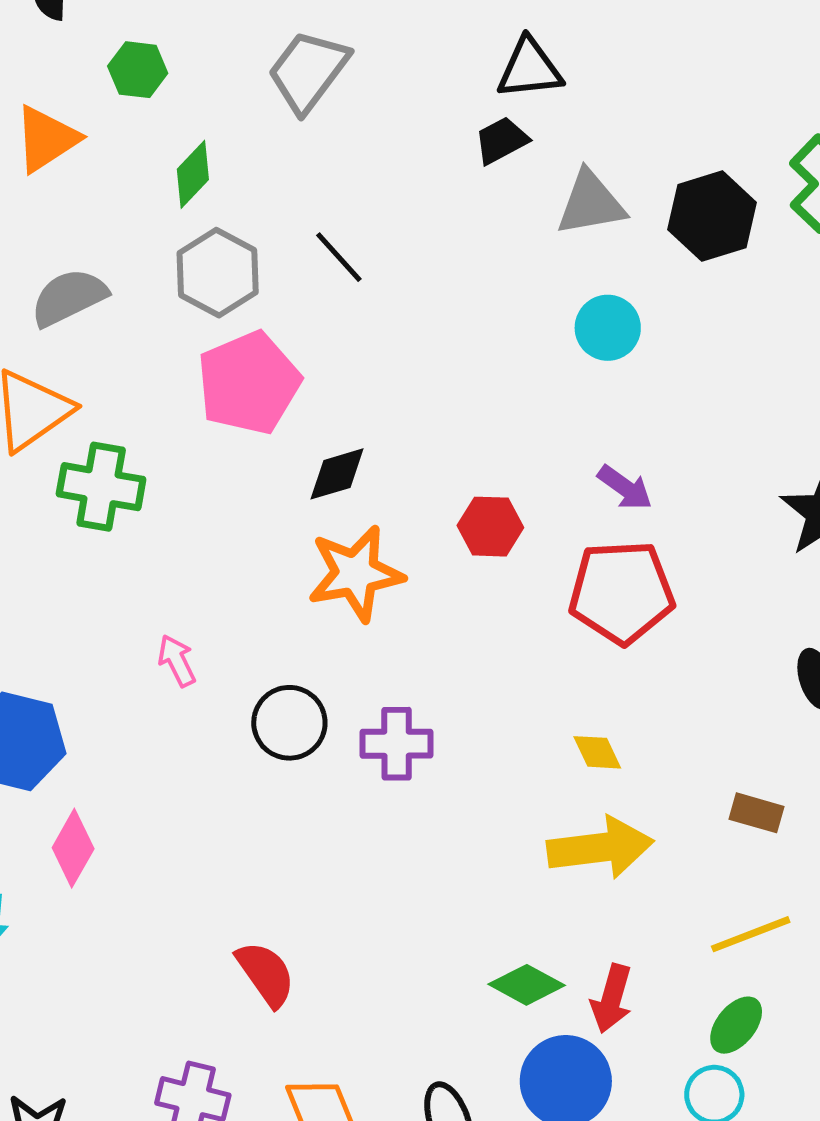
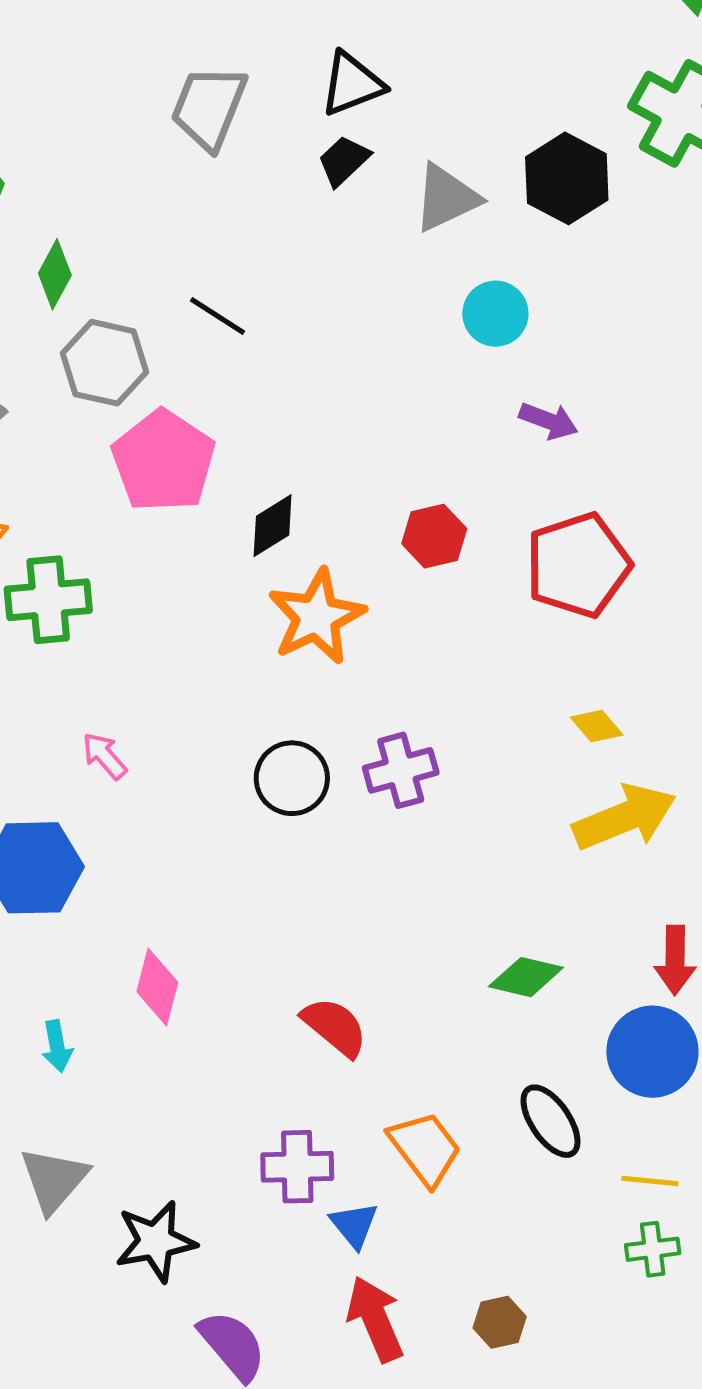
gray trapezoid: (308, 71) -> (209, 107), moved
purple arrow: (625, 488) -> (548, 421), moved
pink arrow: (177, 661) -> (104, 756), moved
pink diamond: (73, 848) -> (157, 987), moved
green diamond: (527, 985) -> (526, 977), moved

